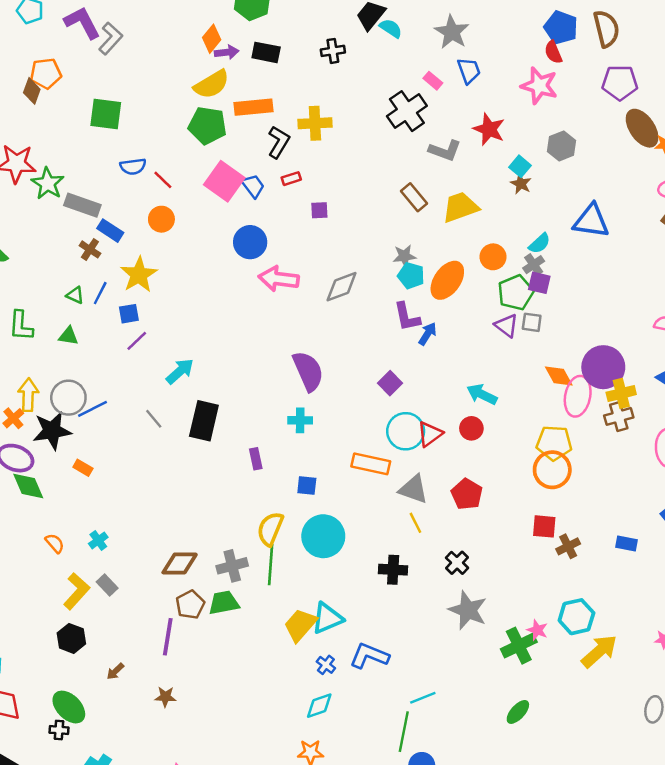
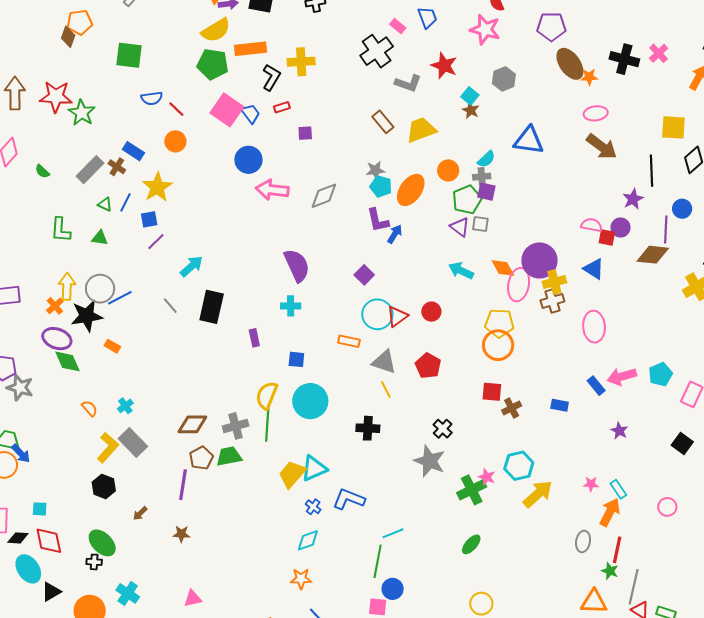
gray rectangle: (82, 205) -> (90, 170), moved, turned -64
gray cross: (534, 265) -> (482, 177), turned 30
cyan arrow: (482, 394) -> (461, 271), moved
orange rectangle: (371, 464) -> (349, 341), size x0.7
black cross: (457, 563) -> (443, 429), moved
gray rectangle: (107, 585) -> (133, 442), size x1.6

